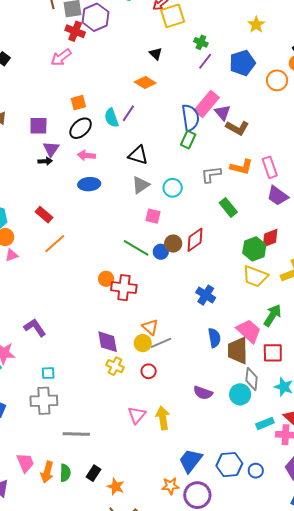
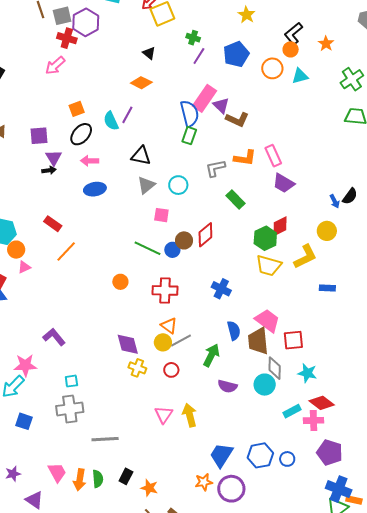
red cross: (124, 288) -> (165, 290), moved
green arrow: (272, 315) -> (211, 355), moved

